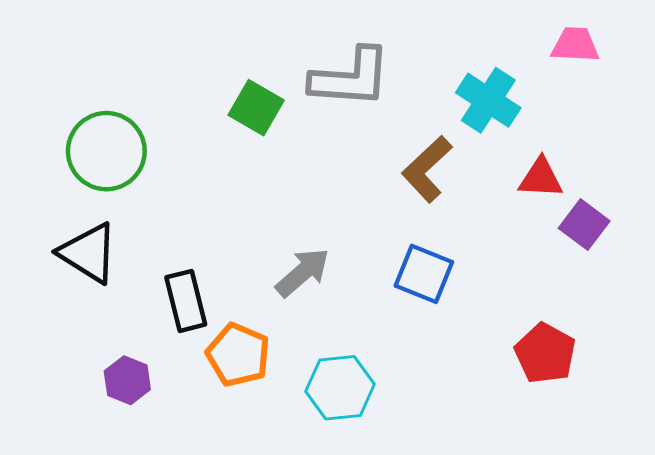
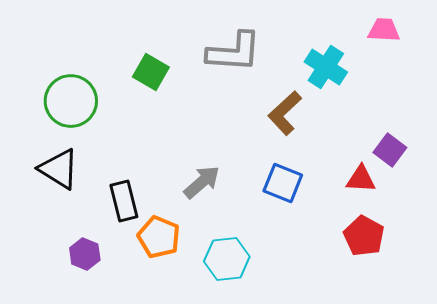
green square: (256, 108) -> (151, 72), moved
red triangle: (541, 178) -> (361, 179), moved

